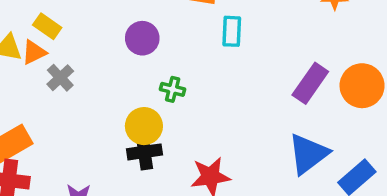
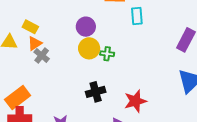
orange triangle: (34, 52) -> (35, 43), moved
yellow circle: (144, 126) -> (89, 48), moved

